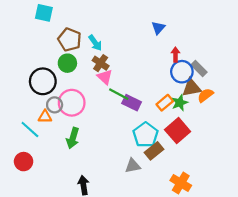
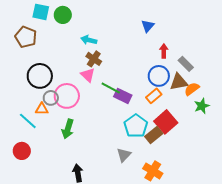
brown pentagon: (70, 40) -> (26, 37), moved
cyan arrow: (95, 43) -> (89, 40), turned 140
green circle: (67, 63) -> (63, 15), moved
blue circle: (182, 72) -> (159, 76), moved
pink triangle: (105, 77) -> (88, 75), moved
green star: (180, 103) -> (202, 106), moved
brown rectangle: (154, 151) -> (154, 135), moved
gray triangle: (133, 166) -> (124, 155), turned -35
orange cross: (181, 183) -> (153, 171), moved

